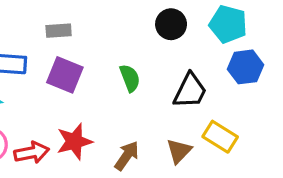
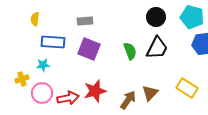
black trapezoid: (190, 91) -> (157, 48), moved
brown triangle: (179, 151) -> (150, 93), moved

